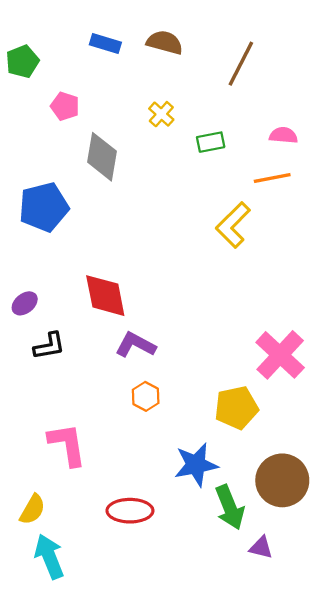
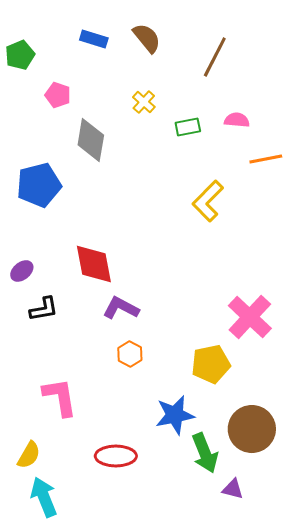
brown semicircle: (165, 42) -> (147, 38), turned 36
pink semicircle: (283, 135) -> (237, 120), moved
orange line: (272, 178) -> (266, 159), moved

